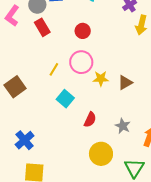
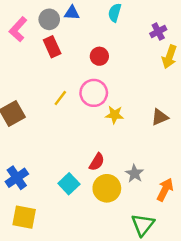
brown triangle: (125, 83) -> (160, 117), moved
cyan square: (65, 99) -> (69, 184), moved
yellow circle: (101, 154) -> (107, 188), moved

